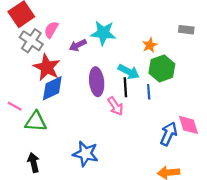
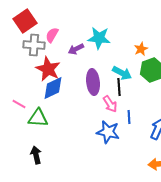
gray cross: (31, 41) -> (34, 45), turned -30
blue line: (149, 92) -> (129, 117), moved
blue star: (86, 154) -> (108, 132), moved

